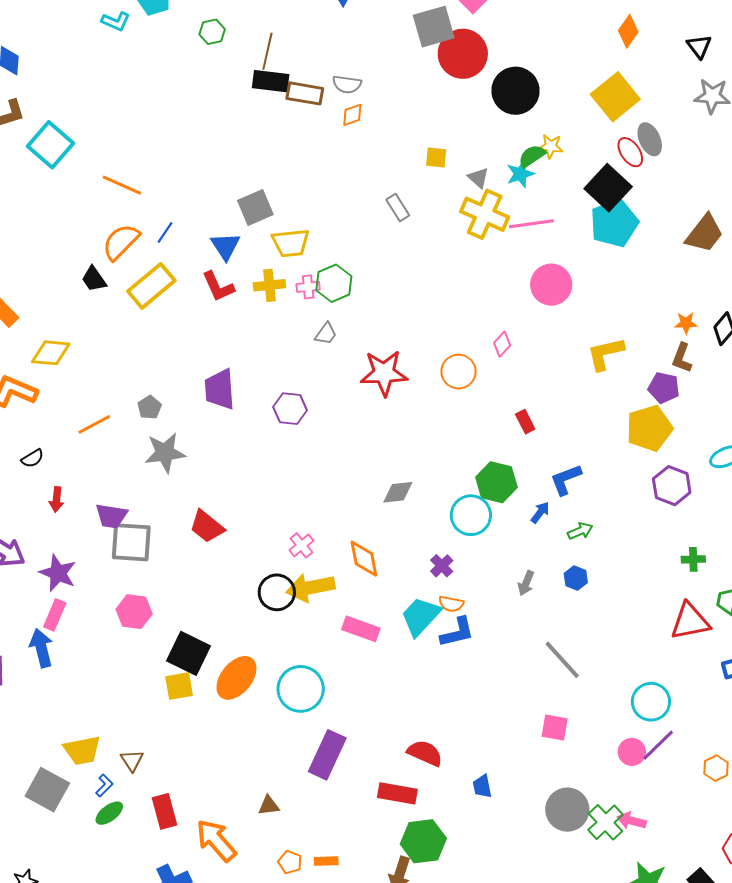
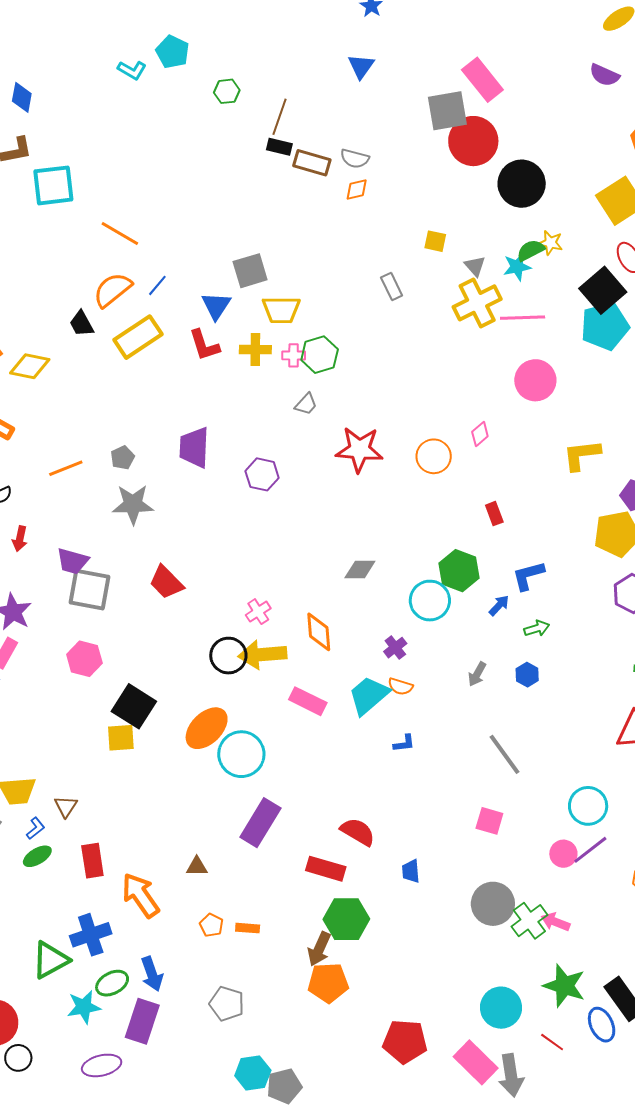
black rectangle: (271, 81) -> (279, 147), size x0.7
cyan square: (50, 145) -> (53, 185), turned 36
yellow cross: (485, 214) -> (477, 303), turned 33
yellow diamond: (51, 353) -> (30, 366), moved
blue L-shape: (457, 632) -> (404, 743), moved, size x0.6
orange ellipse: (236, 678) -> (207, 728), moved

